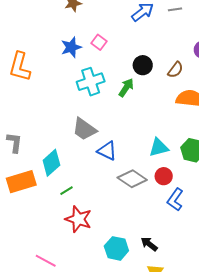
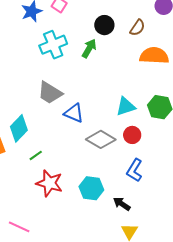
blue L-shape: (175, 200) -> (134, 170), moved
cyan hexagon: (116, 248) -> (91, 188), moved

